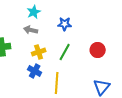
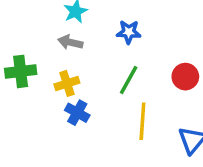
yellow cross: (39, 52) -> (67, 83), moved
yellow line: (57, 83) -> (142, 121), moved

